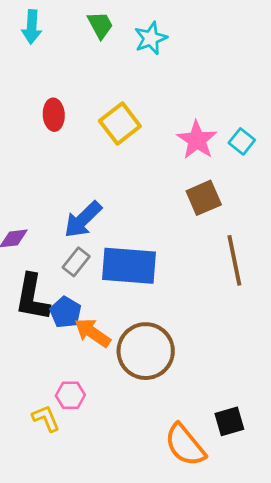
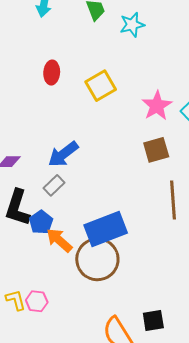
blue rectangle: (129, 266) -> (106, 229), moved, turned -33
pink hexagon: (70, 395) -> (37, 301), moved

